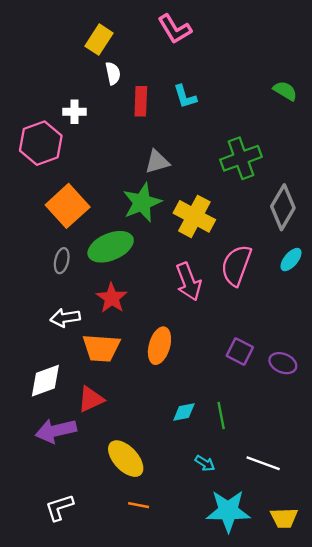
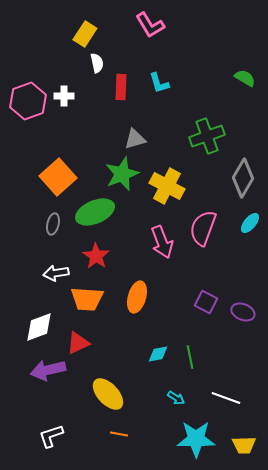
pink hexagon: (41, 143) -> (28, 101), moved

